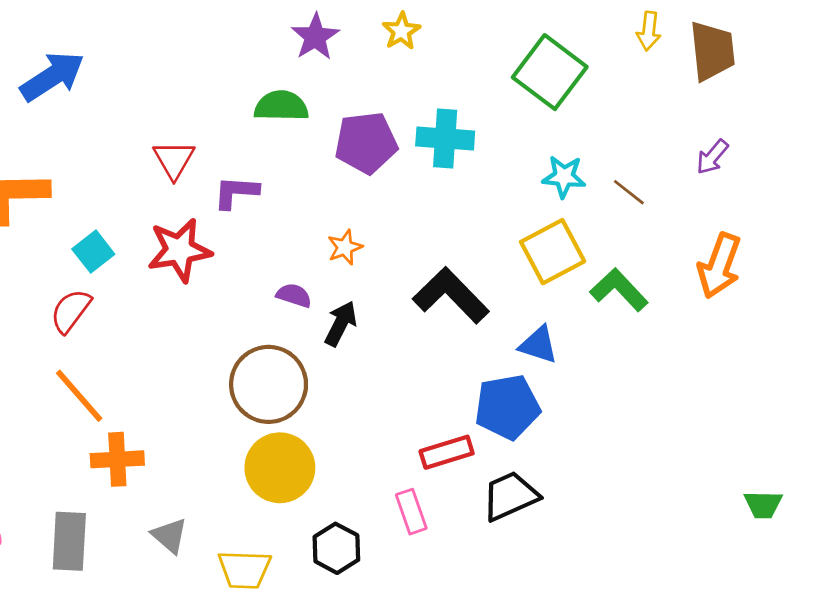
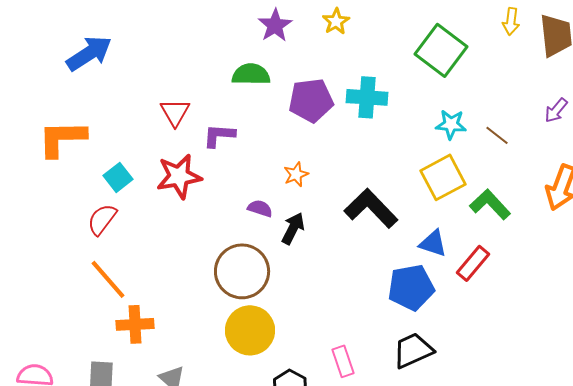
red rectangle: (447, 452) -> (473, 263), moved, turned -33

